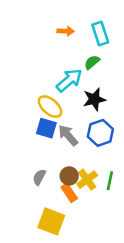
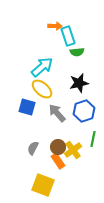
cyan rectangle: (100, 34) -> (68, 36), moved
green semicircle: (92, 62) -> (77, 52), turned -144
cyan arrow: (69, 80) -> (42, 67), moved
blue square: (46, 128) -> (27, 107), moved
green line: (110, 181) -> (93, 139), moved

